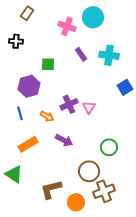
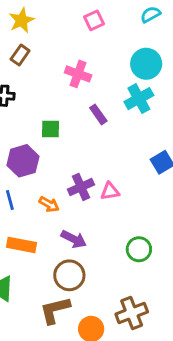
cyan circle: (93, 17) -> (146, 64), moved
cyan cross: (109, 55) -> (139, 99), moved, turned -36
pink triangle: (89, 107) -> (110, 191), turned 48
orange rectangle: (28, 144) -> (22, 245), turned 42
brown circle: (89, 171) -> (69, 275), moved

